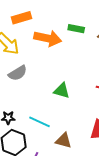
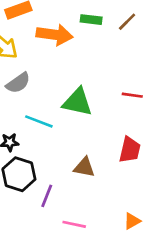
green triangle: (62, 91) -> (77, 102), size x1.4
cyan line: (39, 122) -> (39, 121), moved

